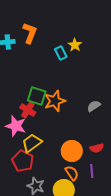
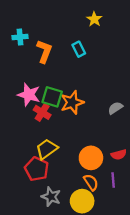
orange L-shape: (30, 33) -> (44, 51), moved
yellow star: (75, 45) -> (94, 19), moved
pink star: (16, 126) -> (29, 95), moved

